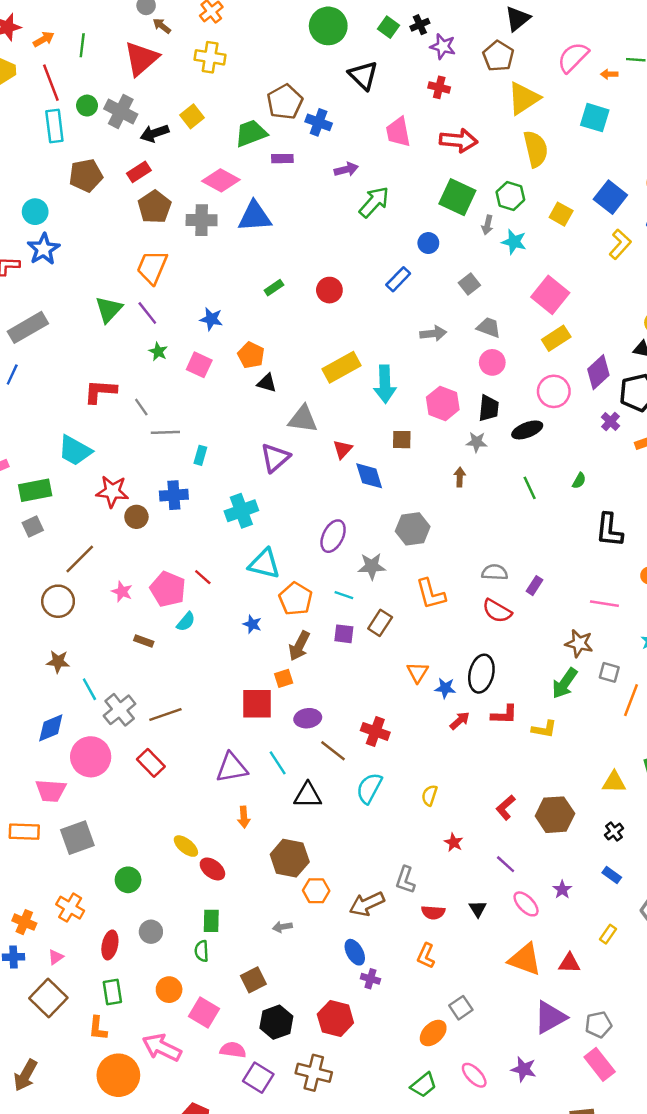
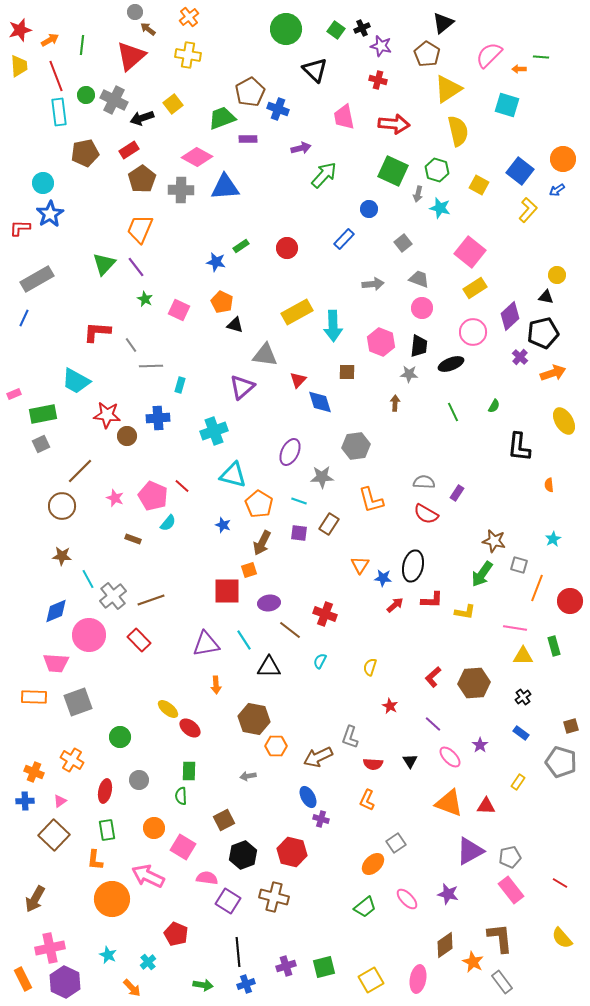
blue star: (211, 319) -> (216, 262), moved
pink line: (604, 604) -> (515, 628), moved
cyan semicircle: (369, 788) -> (320, 661), size x0.6

